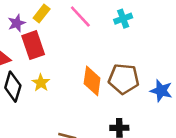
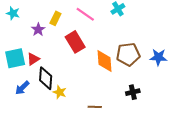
red rectangle: (33, 45) -> (75, 42), moved
yellow star: (41, 83) -> (60, 92), moved

